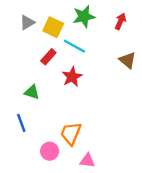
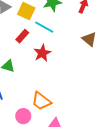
orange trapezoid: (71, 133) -> (41, 101), turned -75

